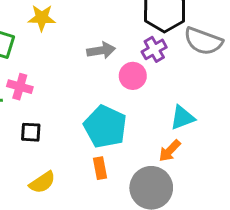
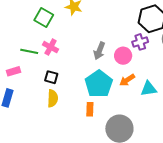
gray arrow: (101, 50) -> (99, 51), moved, turned 108
orange arrow: (170, 151) -> (127, 80), moved
yellow semicircle: (42, 182) -> (53, 98), moved, turned -66

